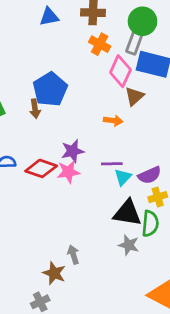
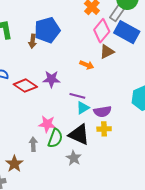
pink star: (68, 172) -> (47, 124), moved
green semicircle: (150, 224) -> (55, 138), moved
gray arrow: (73, 255) -> (33, 144), moved

